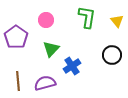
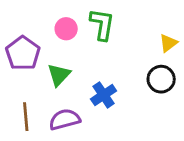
green L-shape: (87, 17) -> (102, 24), moved
yellow triangle: (117, 21) -> (168, 43), moved, turned 32
green triangle: (51, 49) -> (59, 75), moved

